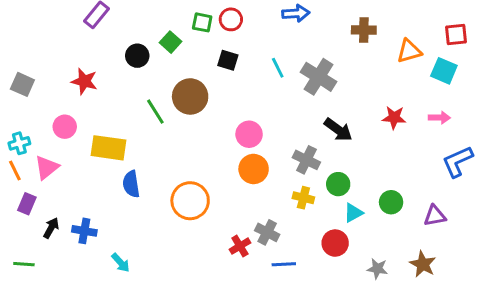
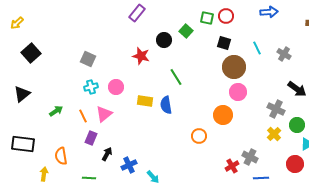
gray cross: (319, 77) -> (284, 54), size x0.6
red star: (84, 81) -> (141, 56), moved
brown circle: (190, 96) -> (234, 67), moved
cyan cross: (19, 143) -> (91, 87), moved
yellow rectangle: (109, 148) -> (145, 101), size x0.7
orange circle: (254, 169) -> (223, 115), moved
blue semicircle: (131, 184) -> (166, 105), moved
yellow cross: (303, 198) -> (274, 134), turned 32
orange circle: (190, 201) -> (199, 136), size x0.6
blue cross: (84, 231) -> (129, 165), moved, turned -35

